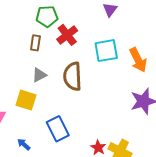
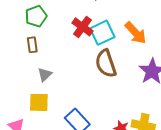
red cross: (67, 35) -> (83, 27), moved
brown semicircle: (73, 76) -> (106, 63), moved

